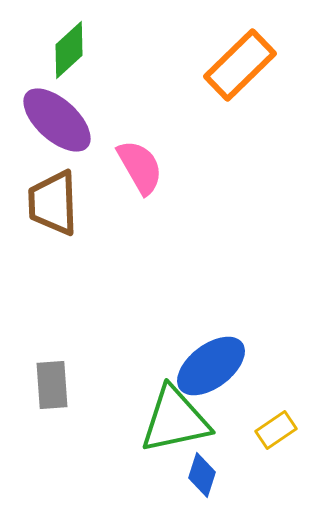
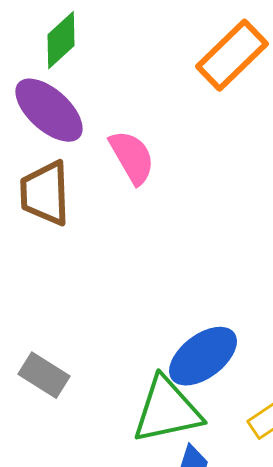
gray rectangle: (52, 385) -> (44, 375), turned -54

